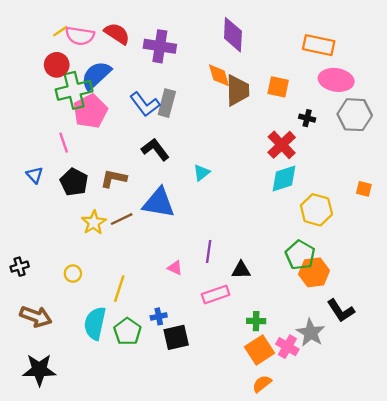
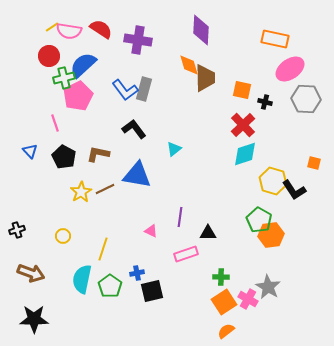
pink ellipse: (336, 80) -> (290, 69), turned -44
orange square: (278, 87) -> (242, 90), moved
green cross: (74, 90) -> (64, 78), size x0.7
black L-shape: (341, 311) -> (294, 190), moved

